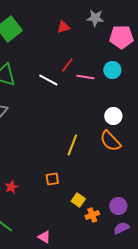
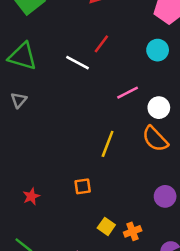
pink line: (85, 77) -> (128, 93), moved, turned -36
yellow square: (78, 200) -> (106, 226), moved
purple circle: (118, 206) -> (165, 196), moved

